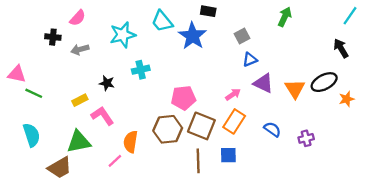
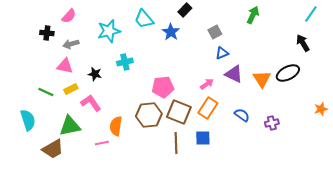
black rectangle: (208, 11) -> (185, 10), turned -56
blue star: (192, 36) -> (171, 32), size x0.7
pink triangle: (17, 74) -> (65, 66), moved
green line: (34, 93) -> (46, 92), moved
orange star: (347, 99) -> (321, 109), moved
pink line: (115, 161) -> (102, 143), turned 32

